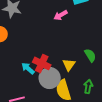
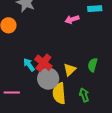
green semicircle: (90, 55) -> (93, 65), turned -144
green arrow: (88, 87) -> (84, 95), turned -40

